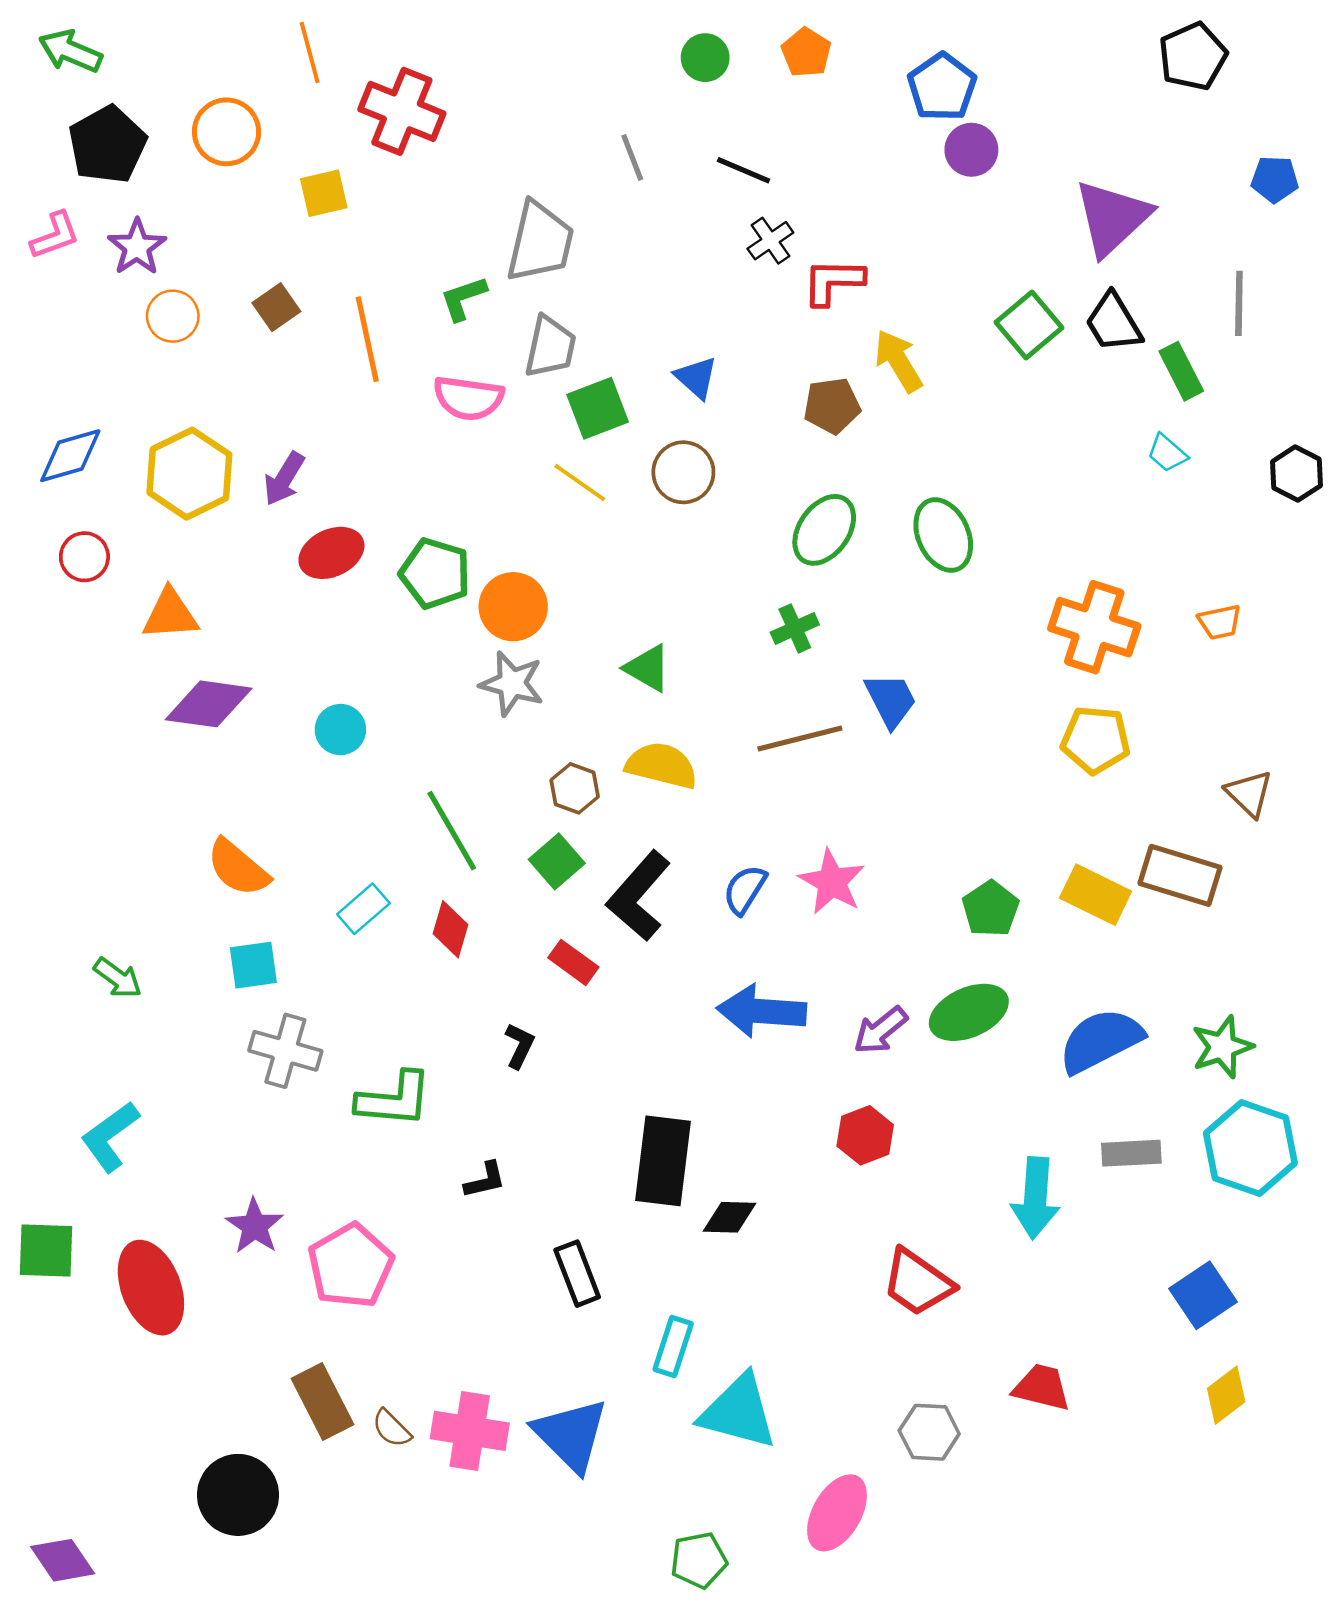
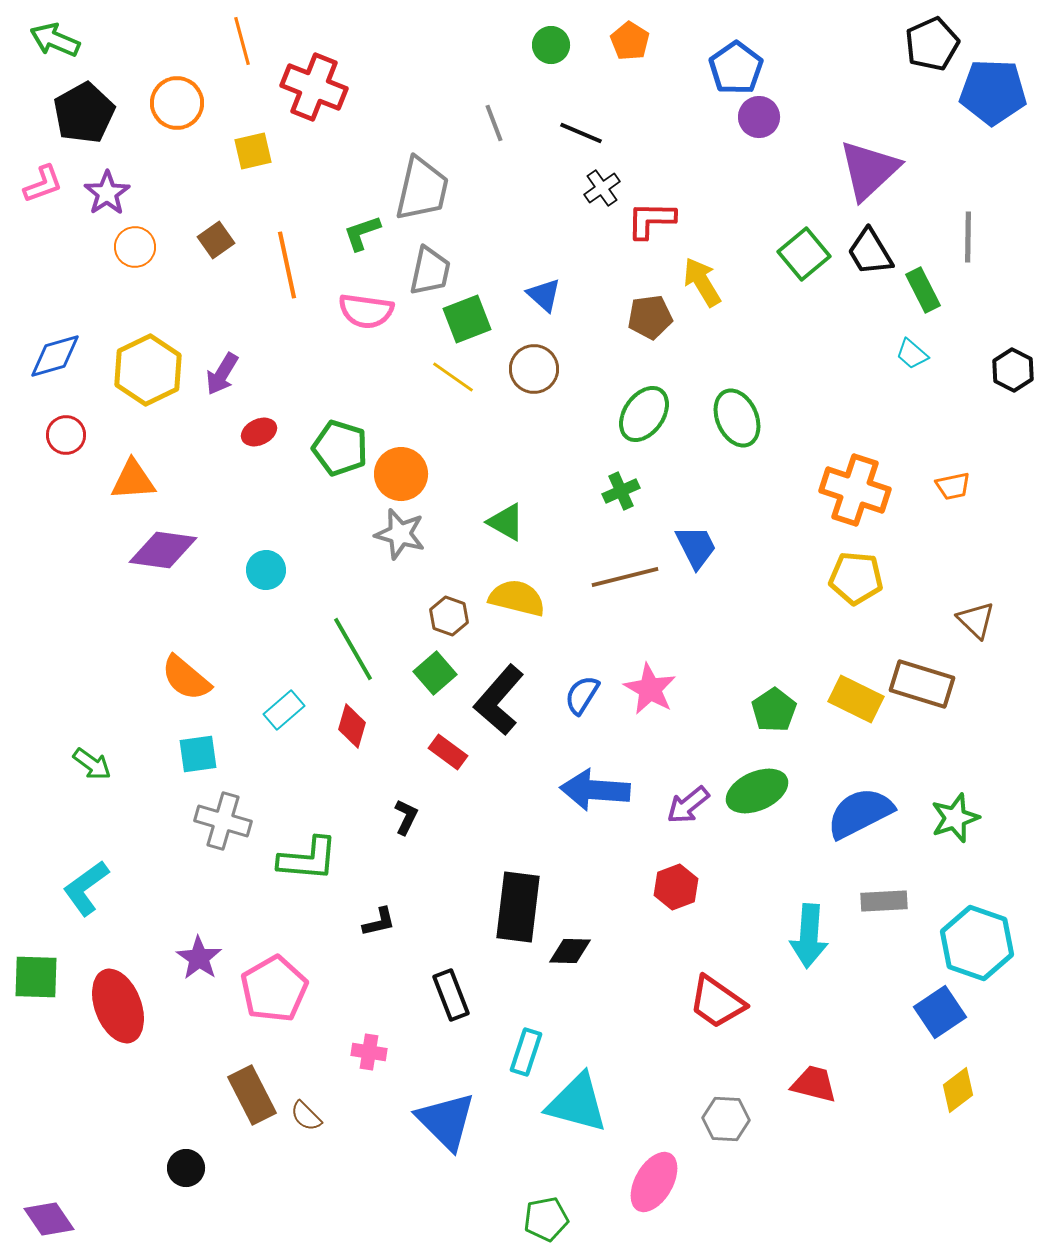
blue pentagon: (1275, 179) -> (993, 92), moved, size x1.8
red ellipse: (331, 553) -> (259, 432), size x0.7
cyan hexagon: (1250, 1148) -> (977, 943), moved
pink cross: (470, 1431) -> (369, 1052), moved, size x0.6
black circle: (238, 1495) -> (186, 1168), size x0.6

